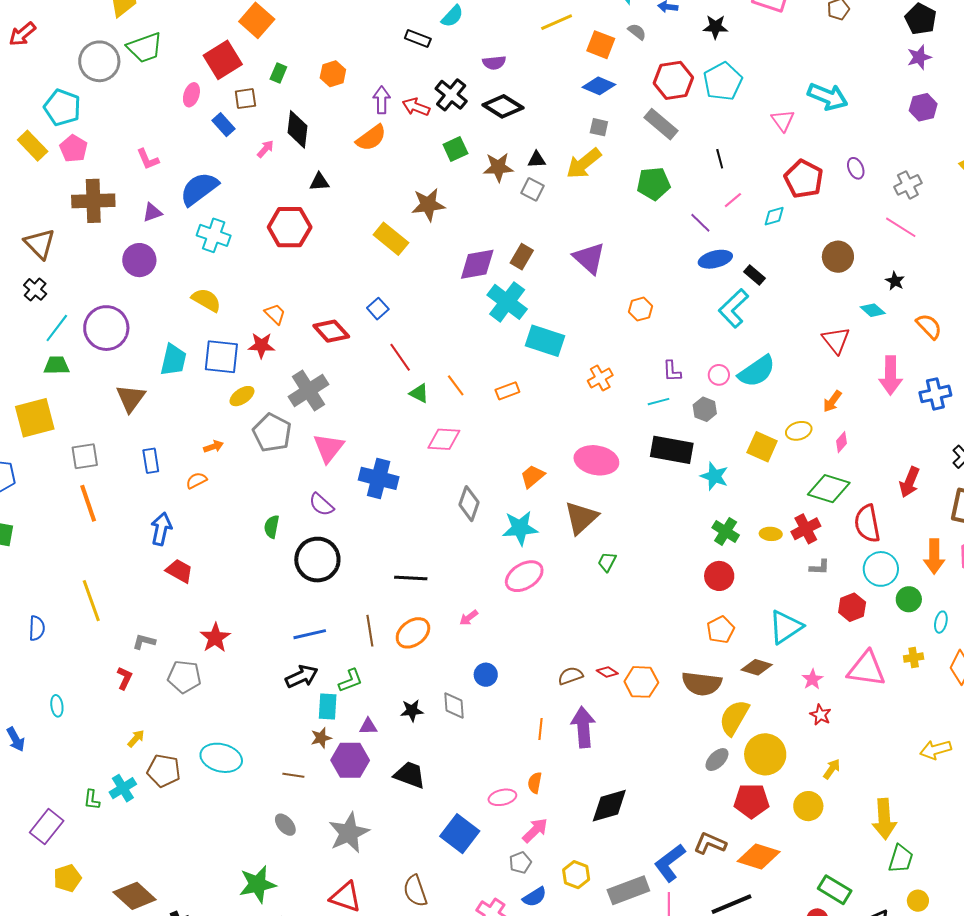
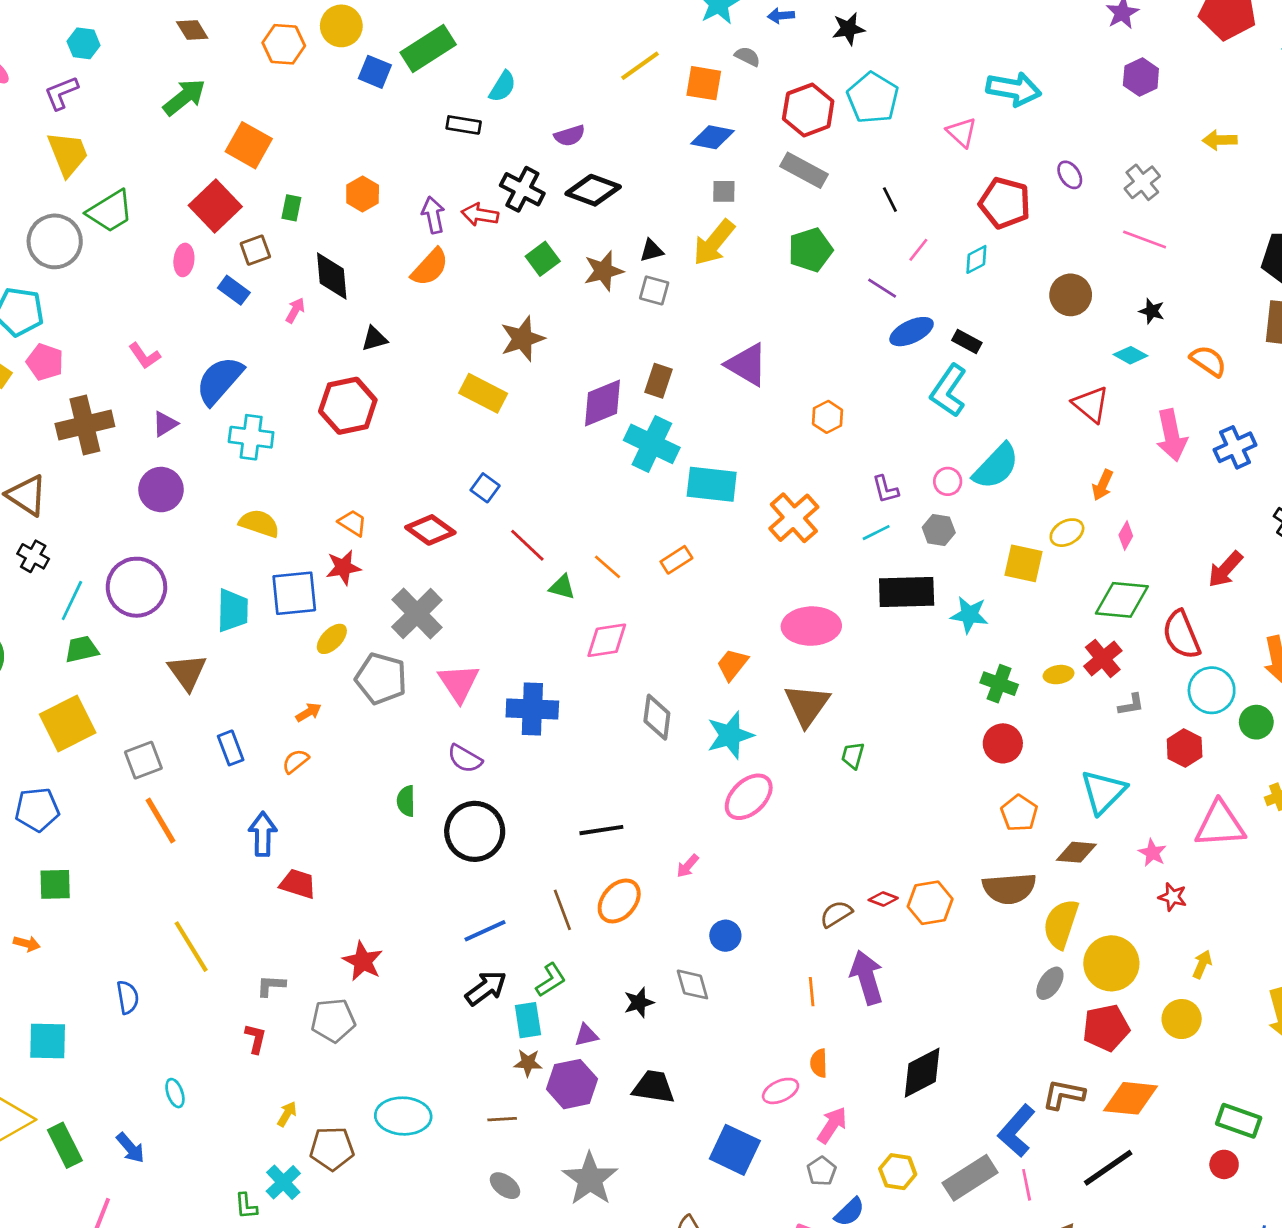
orange cross: (600, 378) -> (794, 518), size x1.5
red arrow: (910, 482) -> (1225, 569), turned 32
brown star: (321, 738) -> (528, 1063), turned 30

